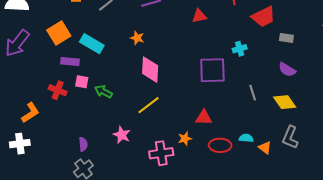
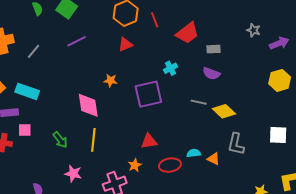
orange star: (137, 38) -> (110, 80), moved
purple semicircle: (287, 70) -> (211, 73), moved
green arrow: (104, 92) -> (60, 140), moved, turned -144
gray line: (253, 93) -> (199, 102), moved, turned -49
yellow line: (148, 105) -> (93, 140), turned -35

